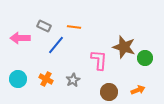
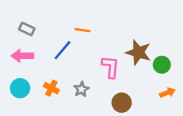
gray rectangle: (44, 26) -> (27, 29), moved
pink arrow: (20, 38) -> (22, 56), moved
orange arrow: (138, 90) -> (167, 93), moved

